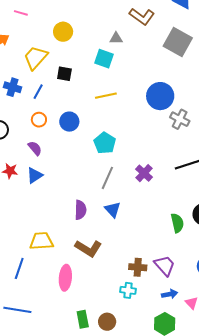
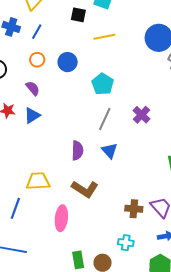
black square: (64, 74) -> (78, 15), moved
cyan cross: (128, 290) -> (126, 243), moved

